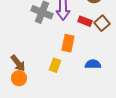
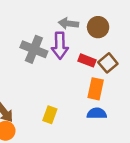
orange rectangle: (68, 43) -> (96, 89), moved

